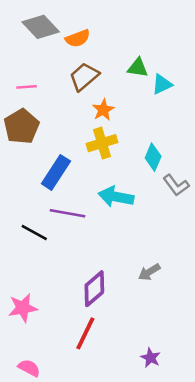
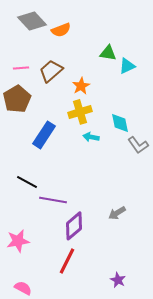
brown trapezoid: (84, 77) -> (51, 71), moved
cyan diamond: (153, 157) -> (120, 123), turned -35
cyan arrow: (116, 197) -> (91, 137), moved, size x0.6
purple line: (67, 213) -> (53, 200), moved

